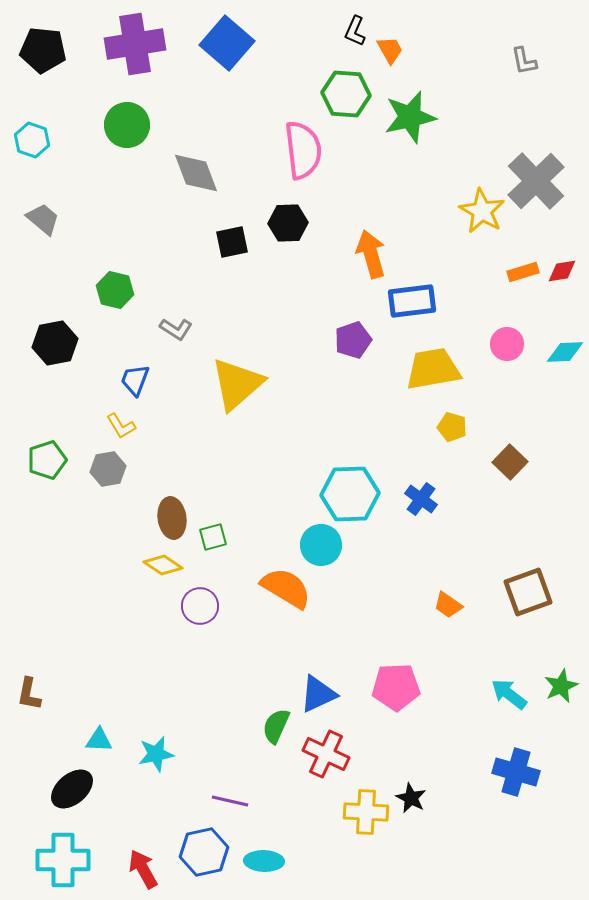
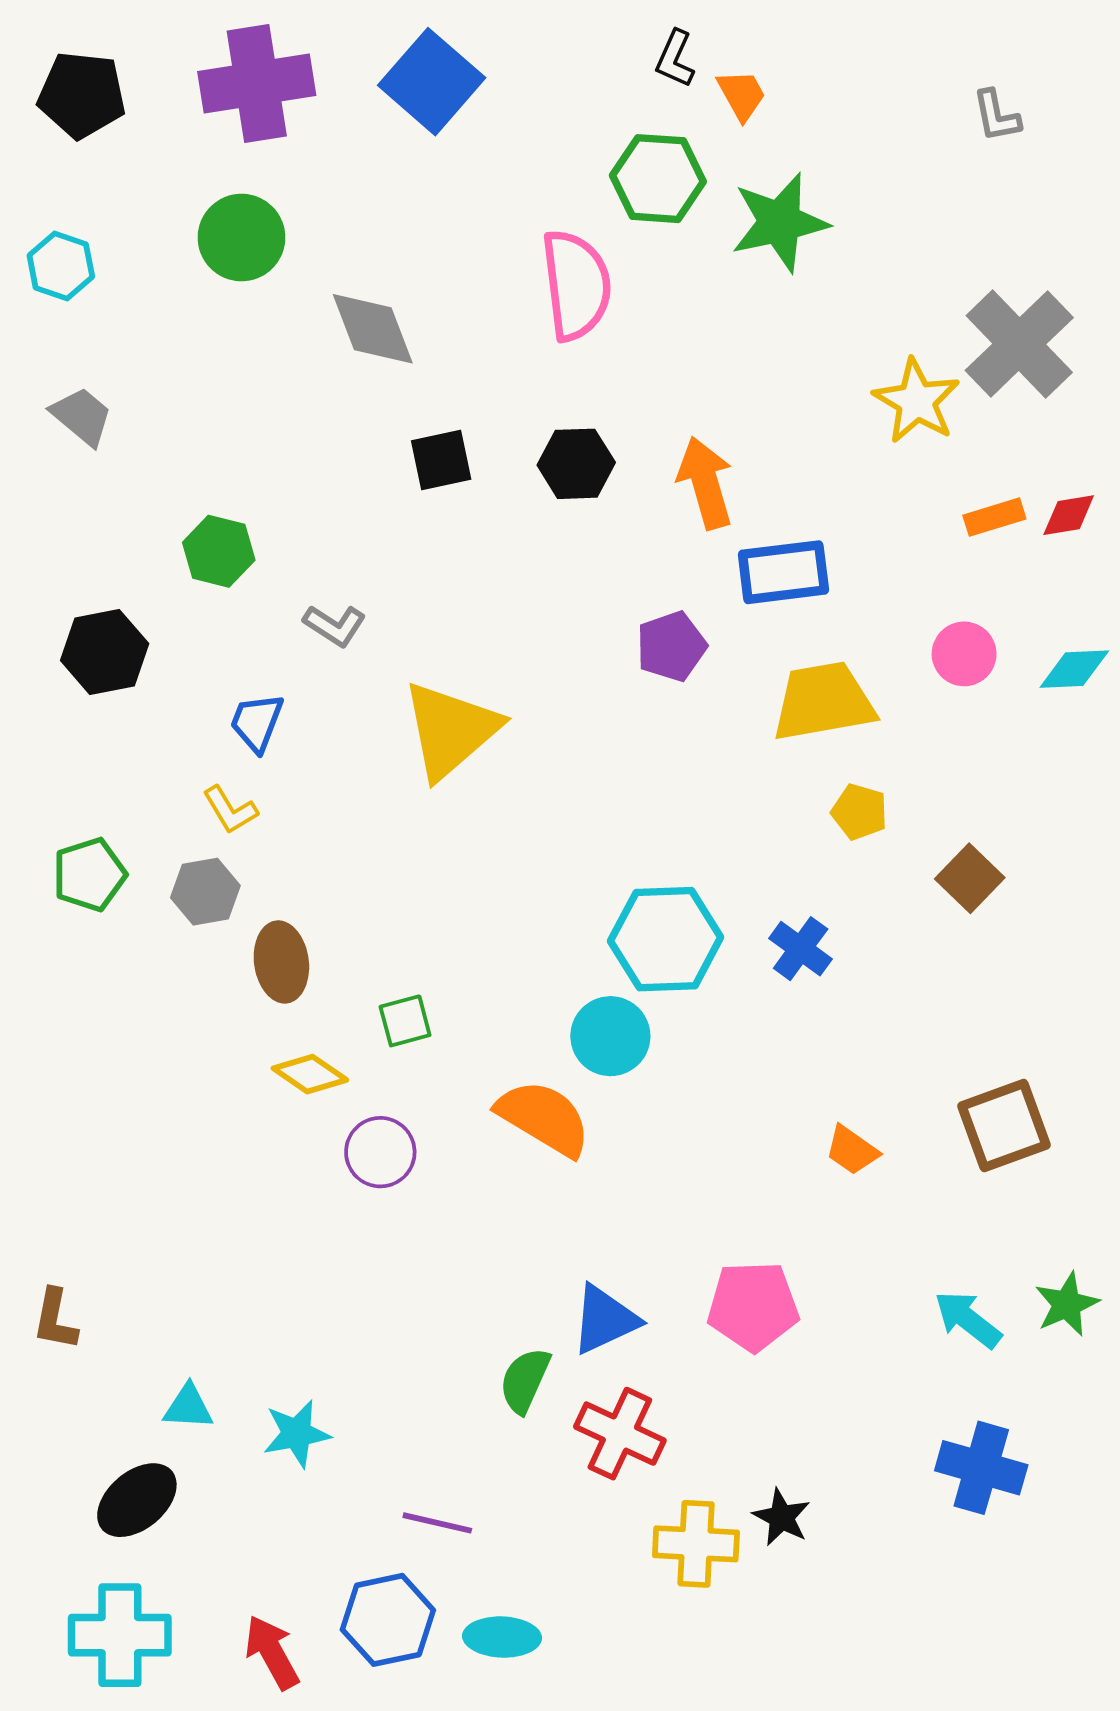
black hexagon: (288, 223) -> (576, 464), moved
brown ellipse: (172, 518) -> (281, 962), moved

